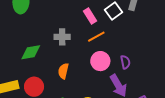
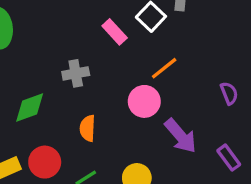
orange line: (96, 37) -> (164, 68), moved
purple semicircle: (125, 62) -> (229, 93), moved

